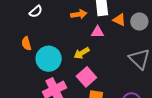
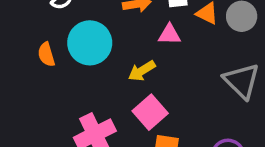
cyan circle: (49, 59) -> (90, 43), moved

